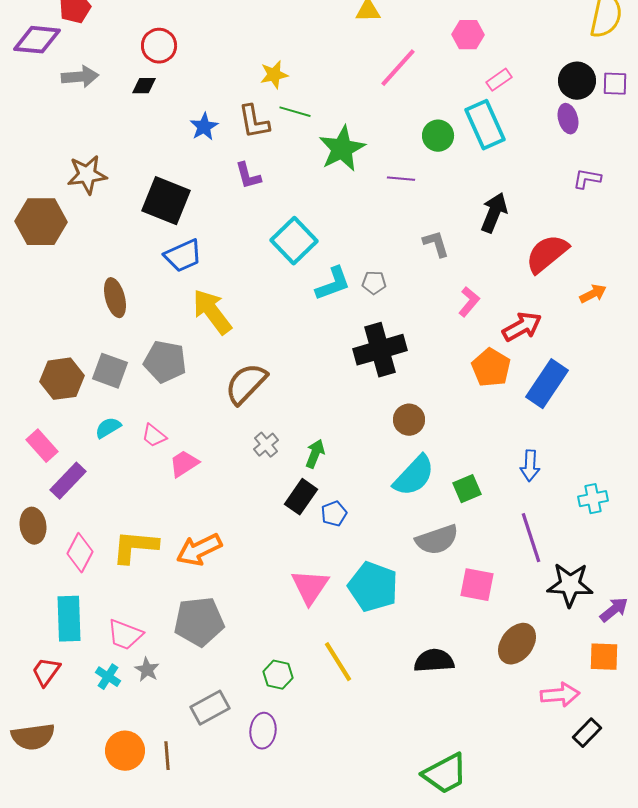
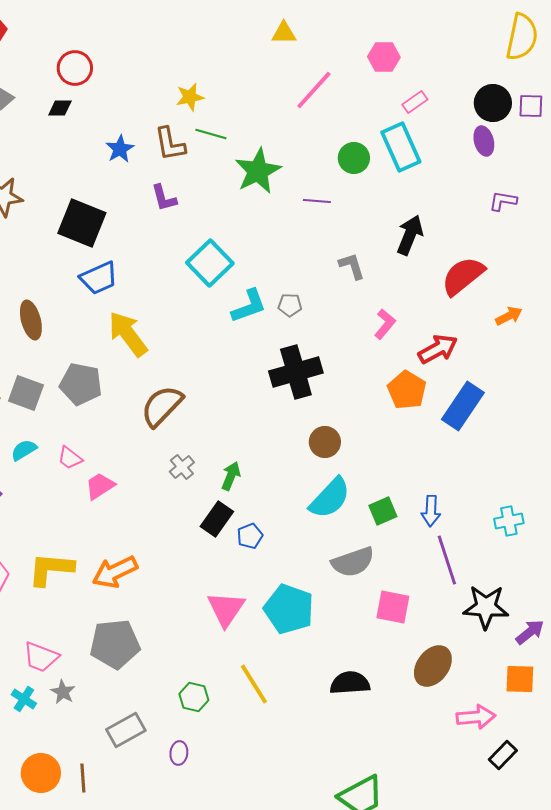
blue arrow: (530, 466) -> (431, 511), moved
purple ellipse: (263, 731) -> (179, 753), size x0.7

